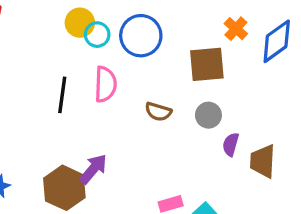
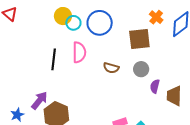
purple arrow: (93, 169) -> (39, 100), moved

